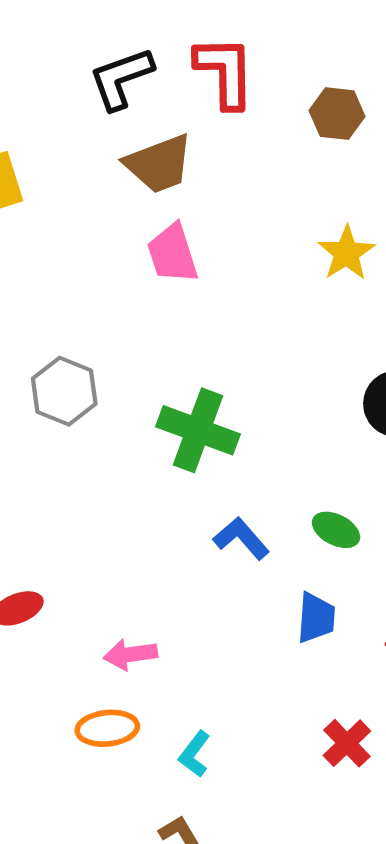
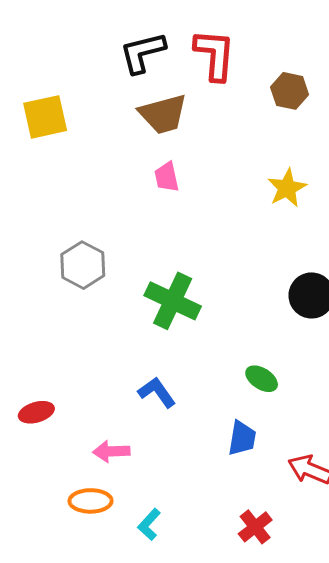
pink trapezoid: (173, 254) -> (167, 177), size x0.7
blue L-shape: (241, 538) -> (157, 392), moved

